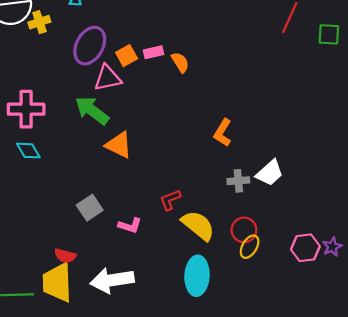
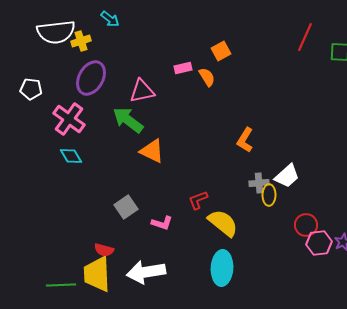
purple ellipse: (90, 46) -> (91, 78), moved
orange square: (127, 56) -> (221, 51), moved
pink cross: (26, 109) -> (69, 119), turned 36
red circle: (244, 230) -> (306, 225), moved
yellow ellipse: (250, 247) -> (269, 195), moved, turned -30

